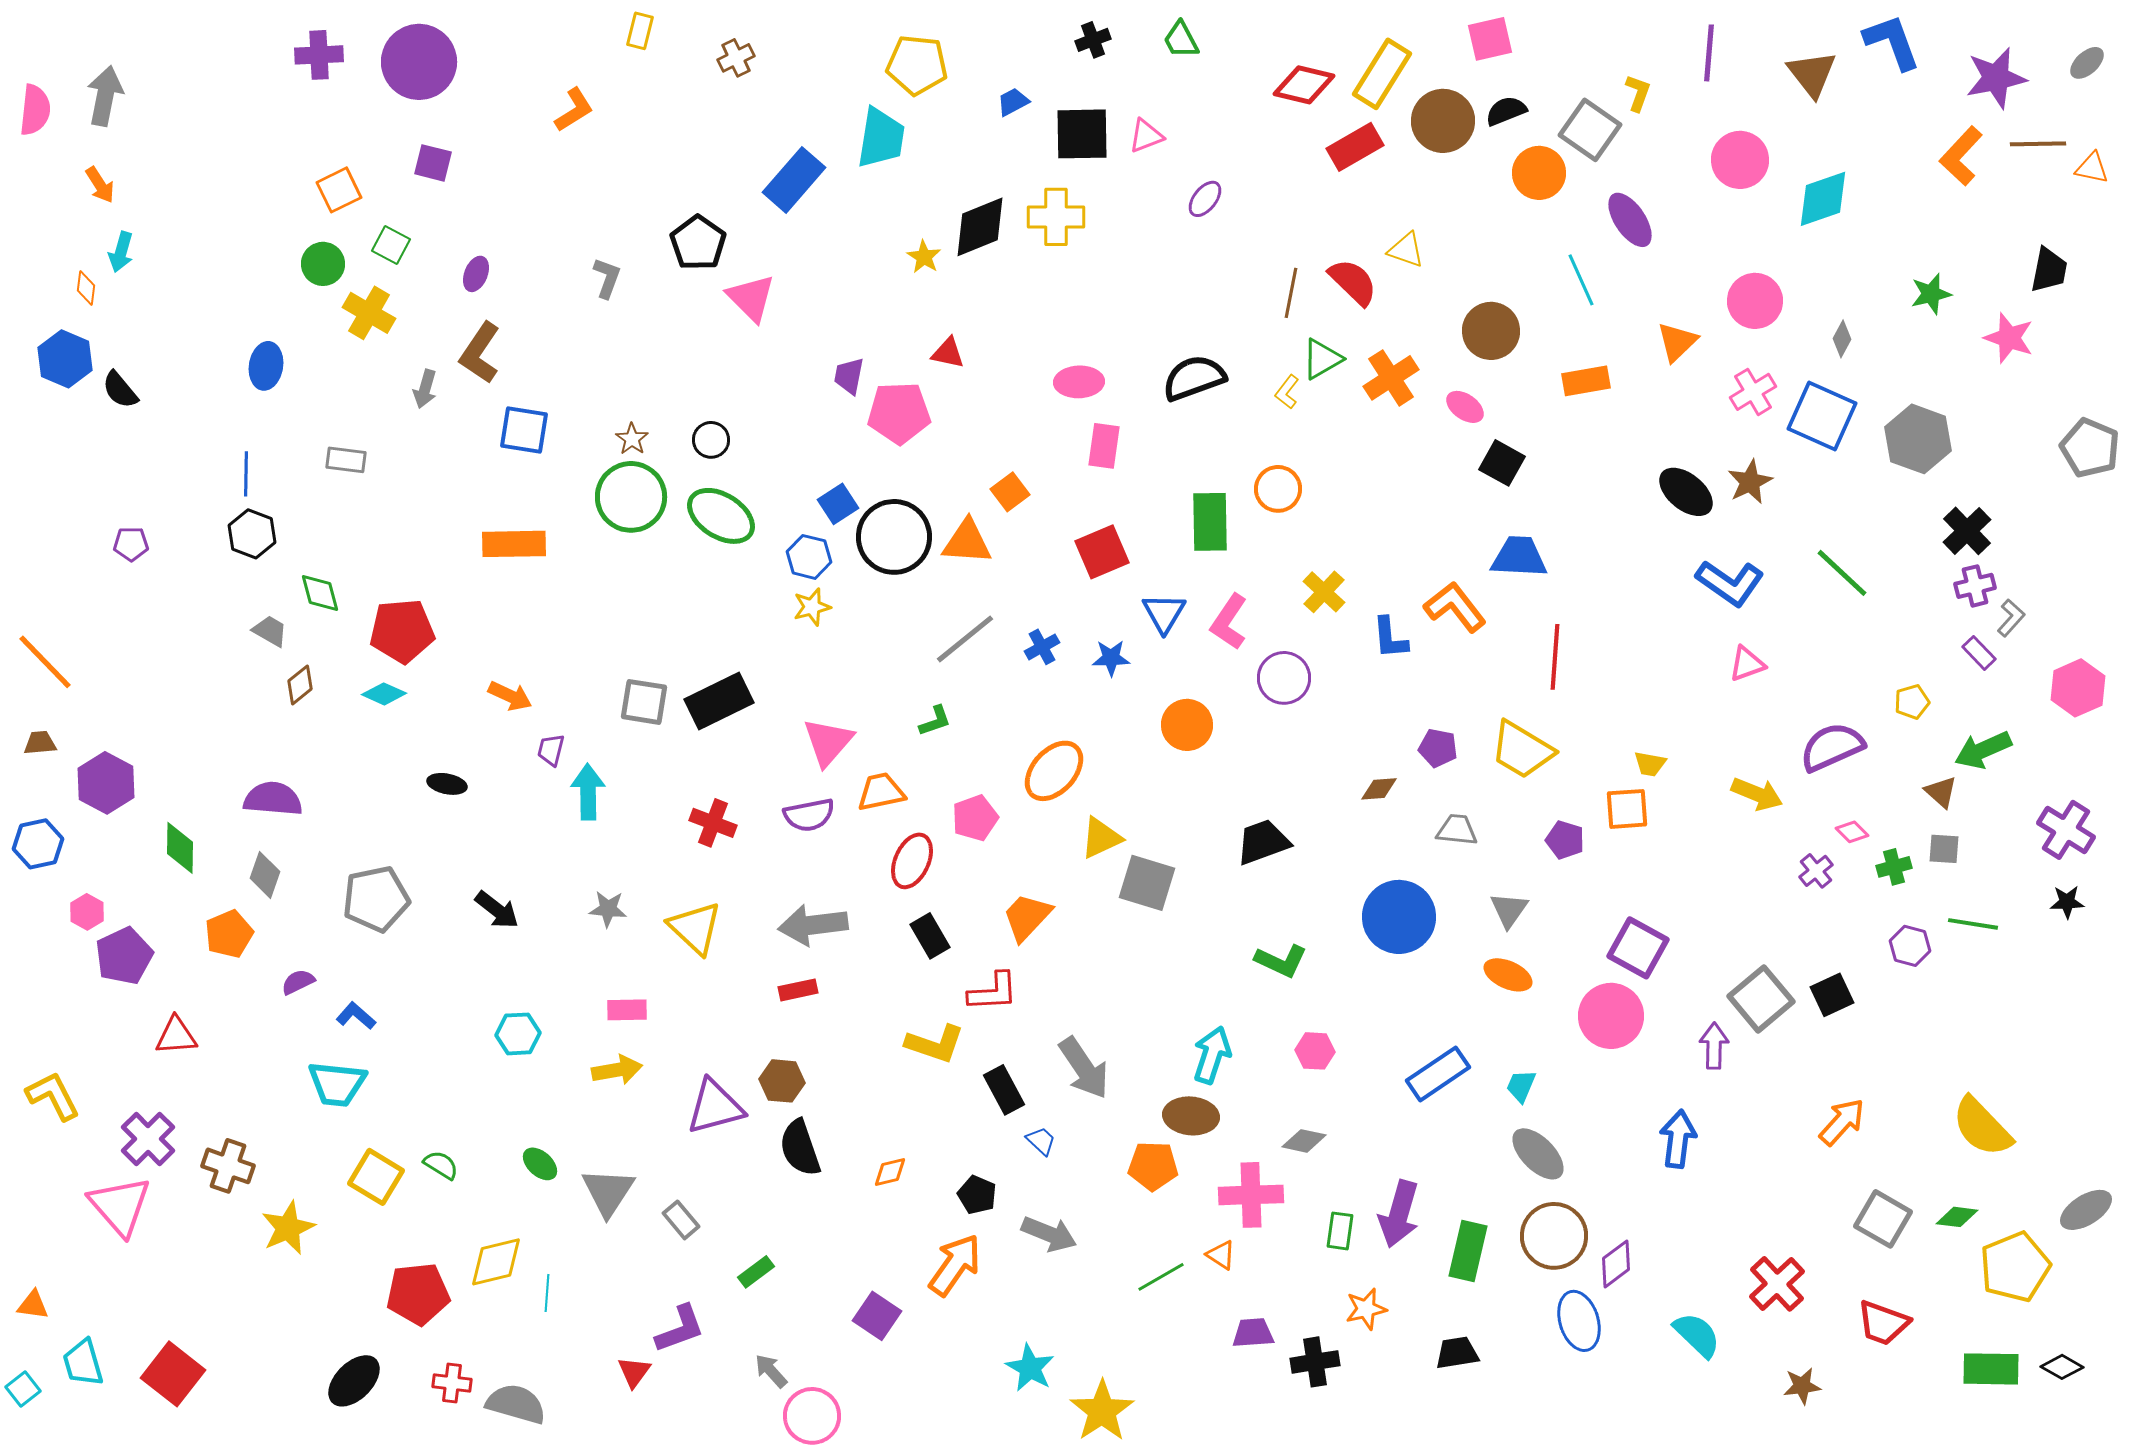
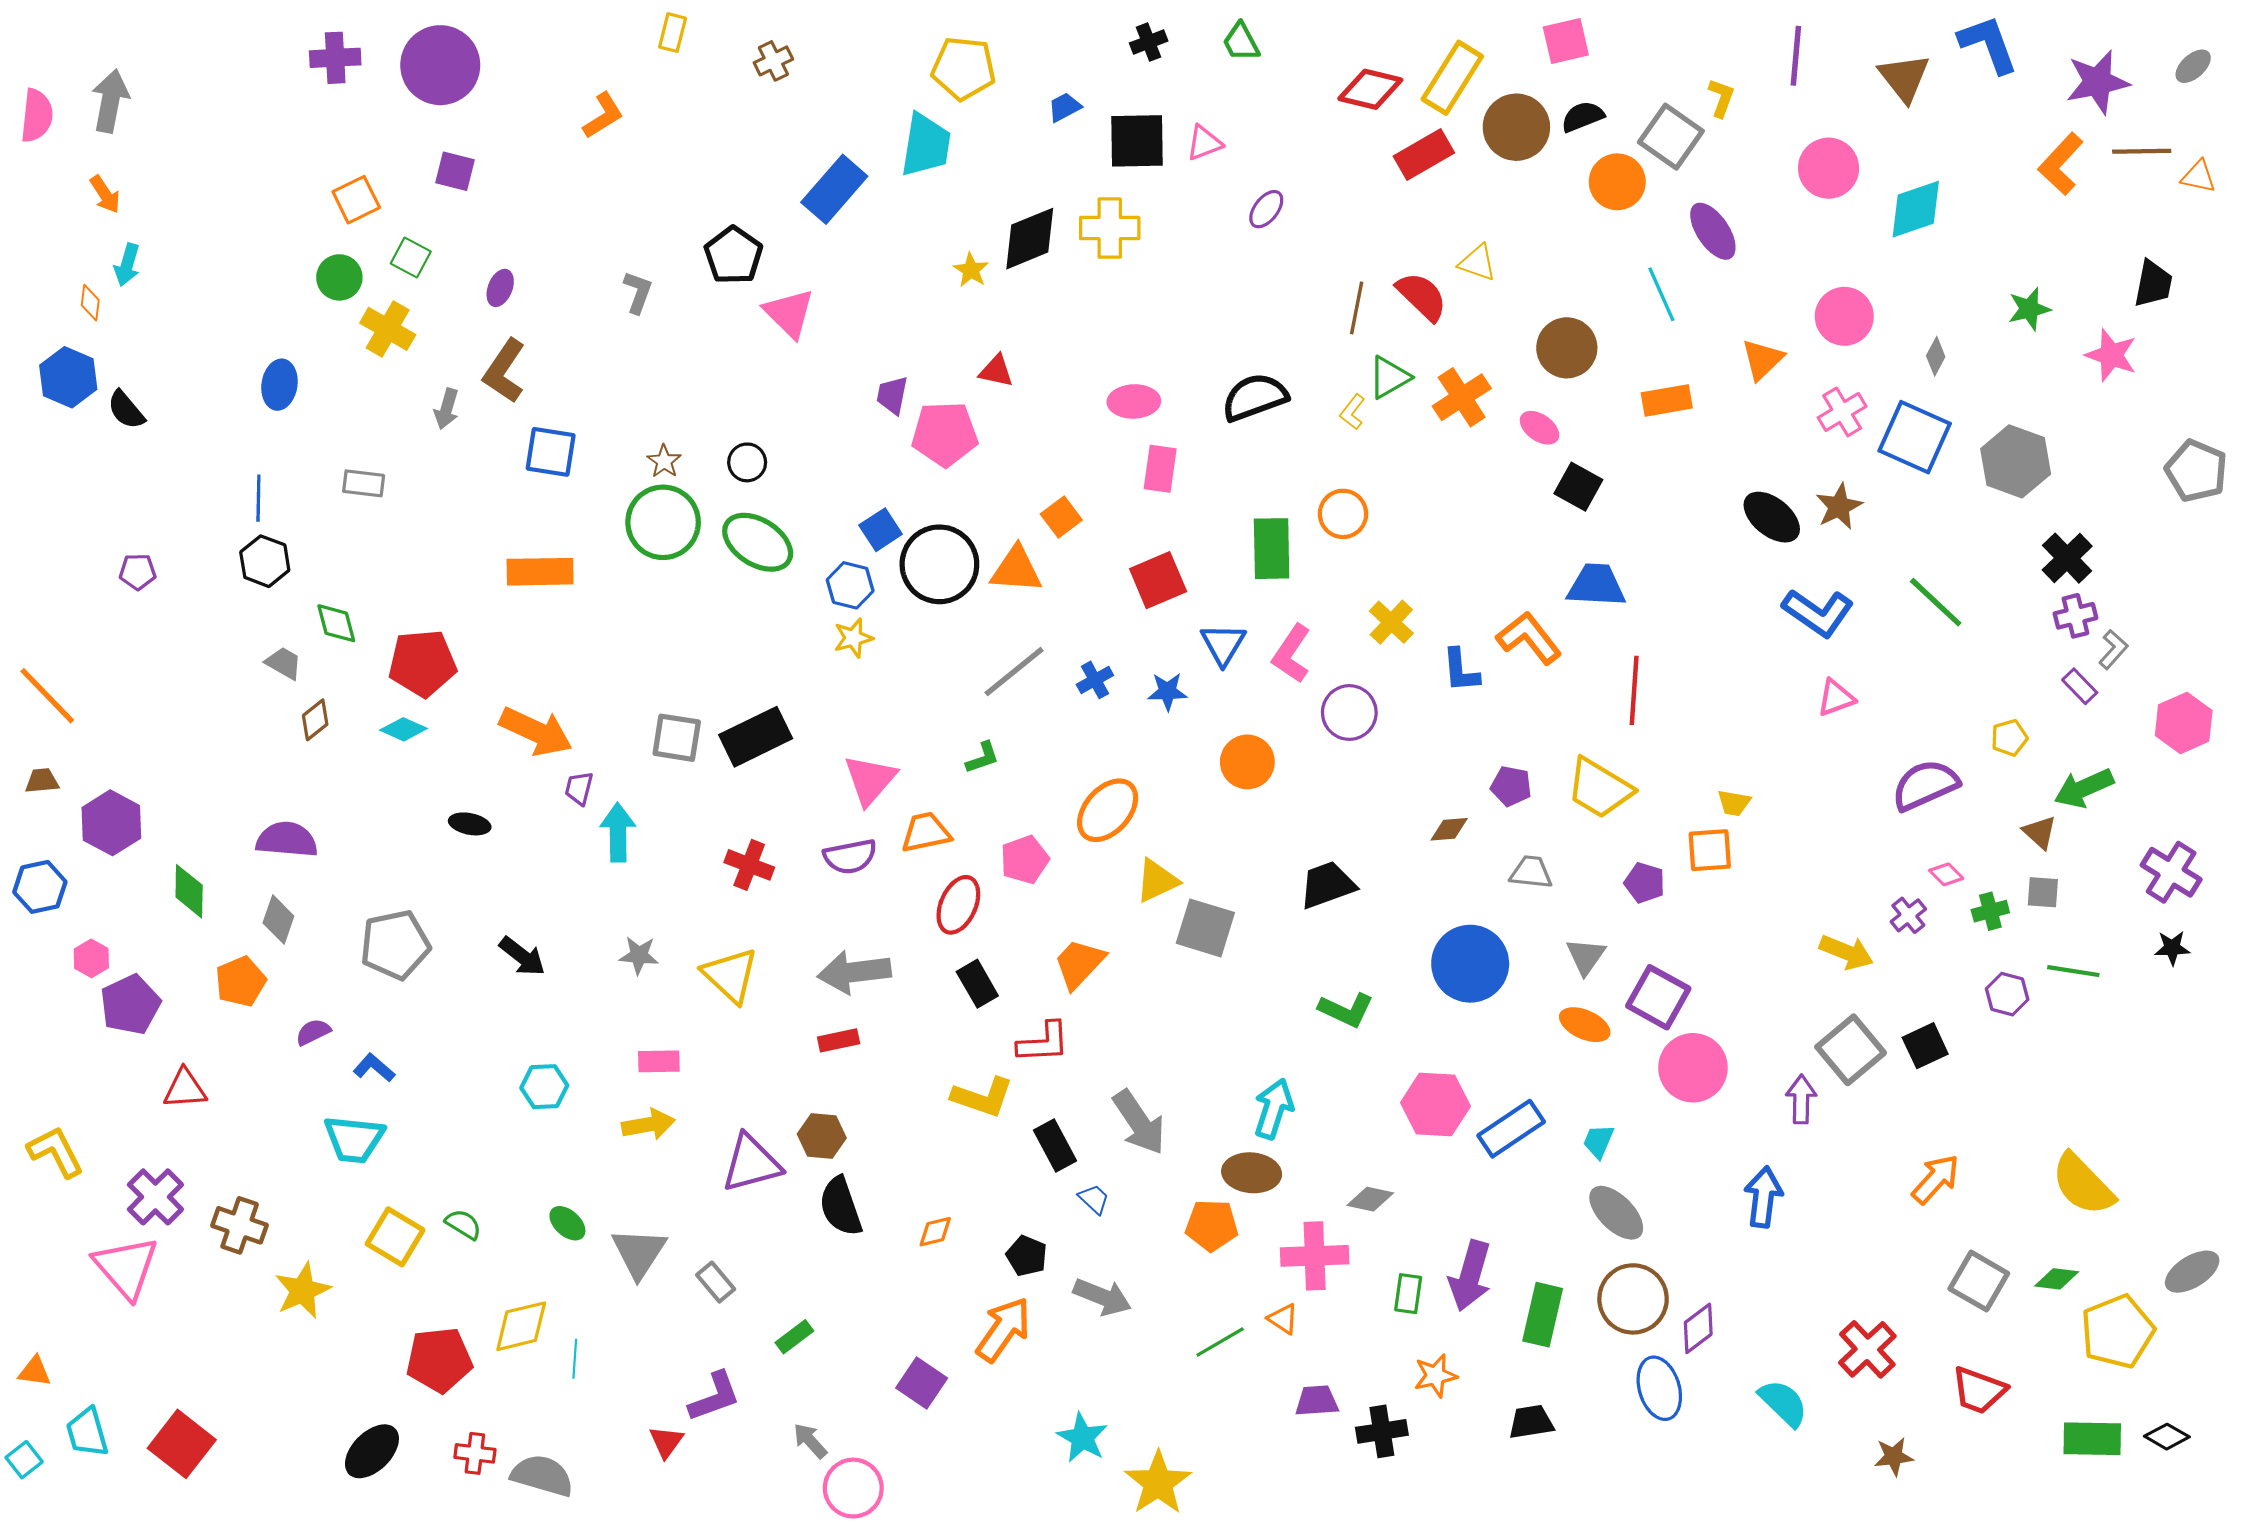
orange arrow: (510, 696) -> (536, 731), size x1.6
yellow arrow: (1757, 794) -> (1846, 952), moved
purple square: (1638, 948) -> (1658, 997), moved
pink hexagon: (1315, 1051) -> (1435, 1104), moved, size x1.6

